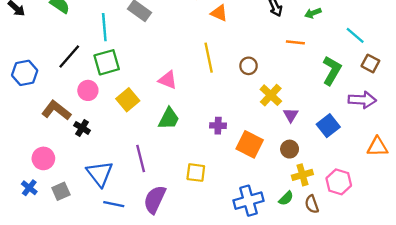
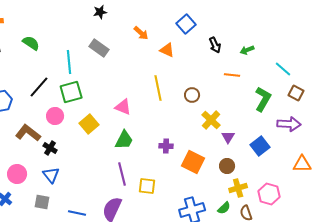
purple line: (141, 158) -> (122, 174), moved
blue triangle: (100, 174) -> (51, 175), moved, size x0.7
gray square: (61, 191) -> (42, 202), moved, turned 35

